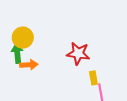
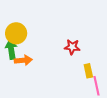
red star: (78, 53) -> (72, 47), size x0.7

